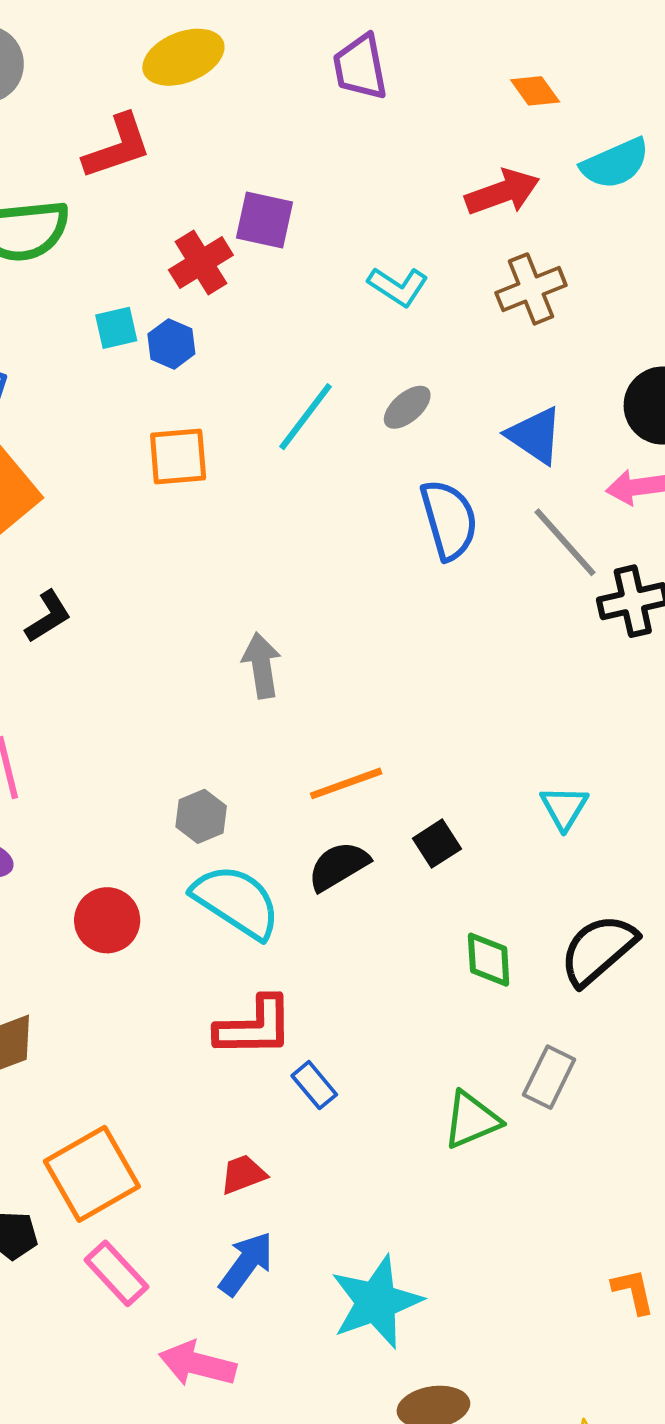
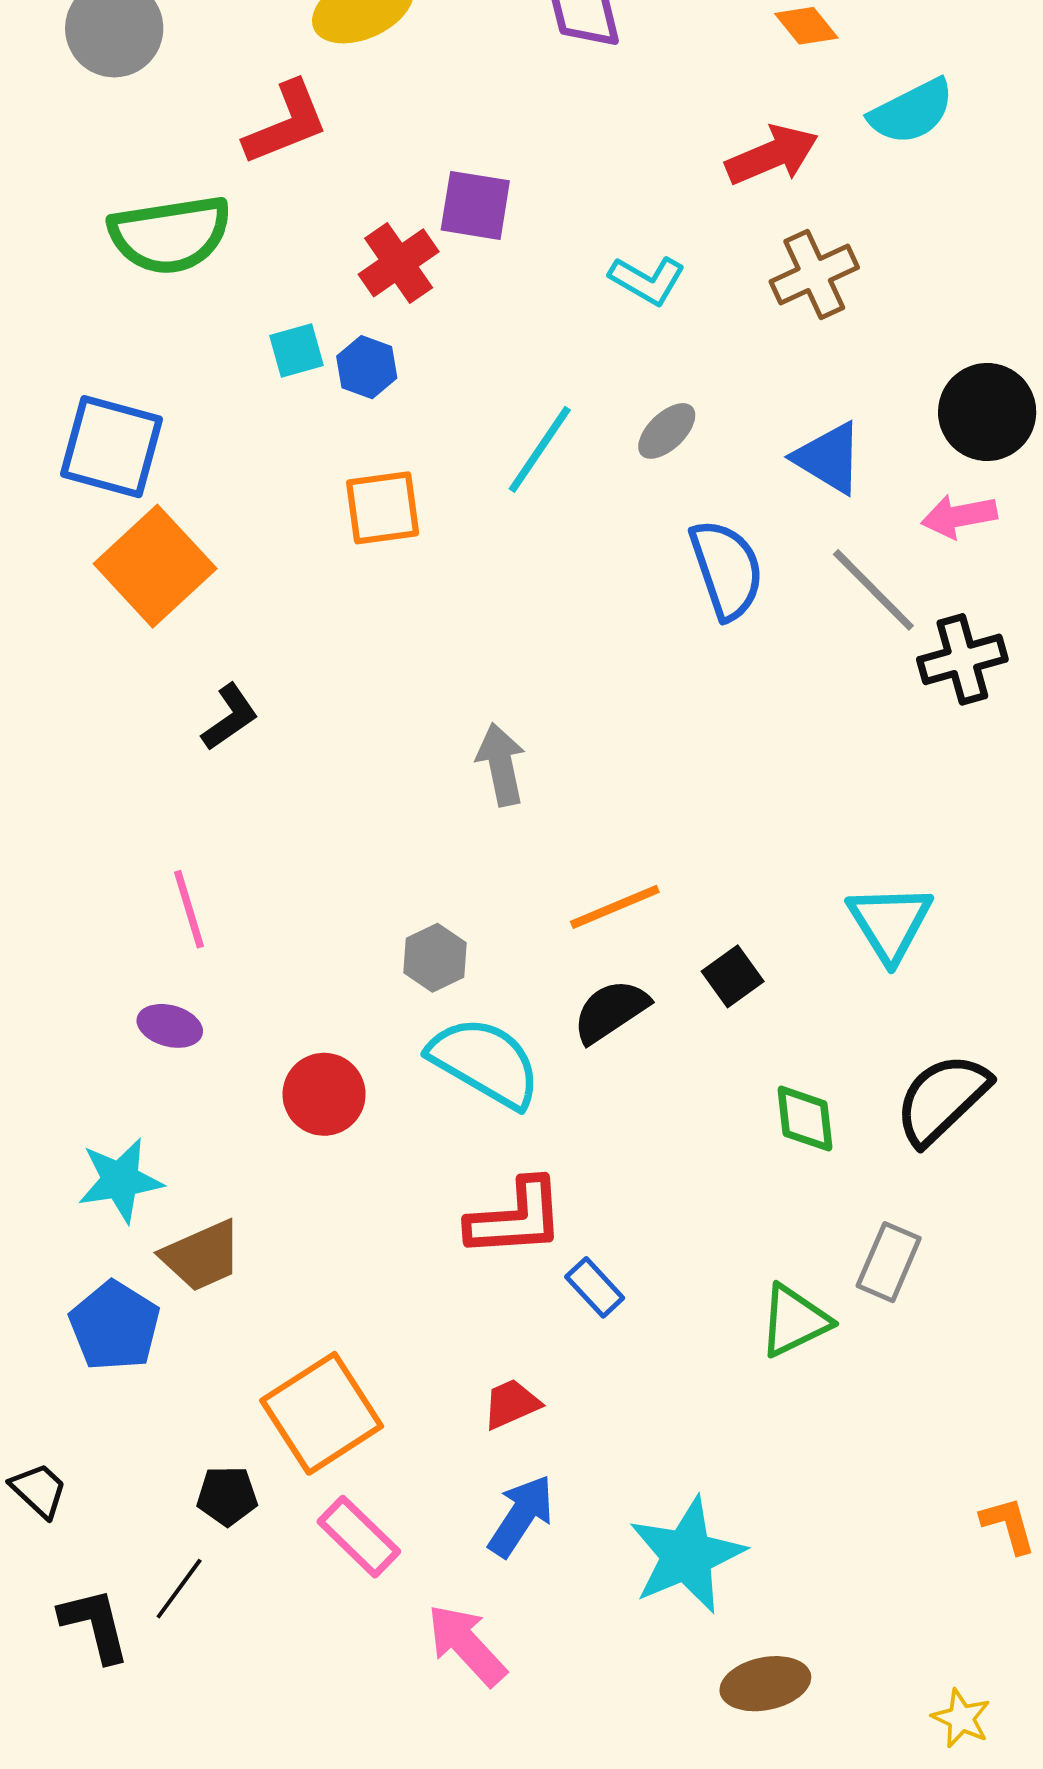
cyan triangle: (564, 808) -> (890, 923), size x1.4
pink arrow: (197, 1364) -> (467, 1645), turned 36

